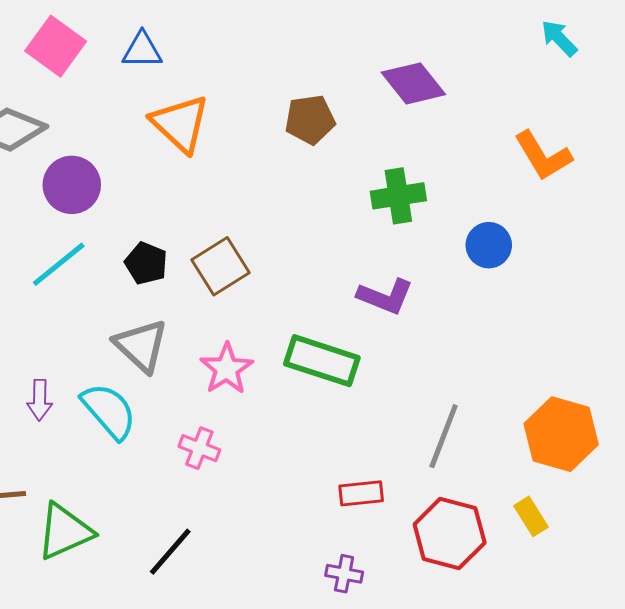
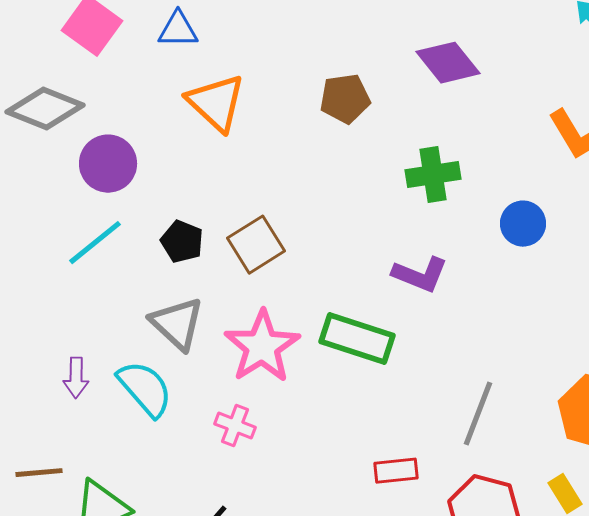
pink star: (227, 369) -> (262, 347), size x1.4

